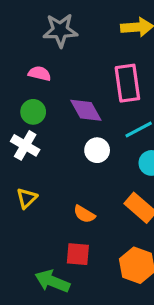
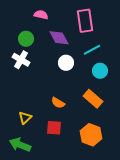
pink semicircle: (40, 73) -> (41, 15), moved
yellow triangle: (27, 198) -> (25, 118), moved
green arrow: (52, 281) -> (20, 145), moved

